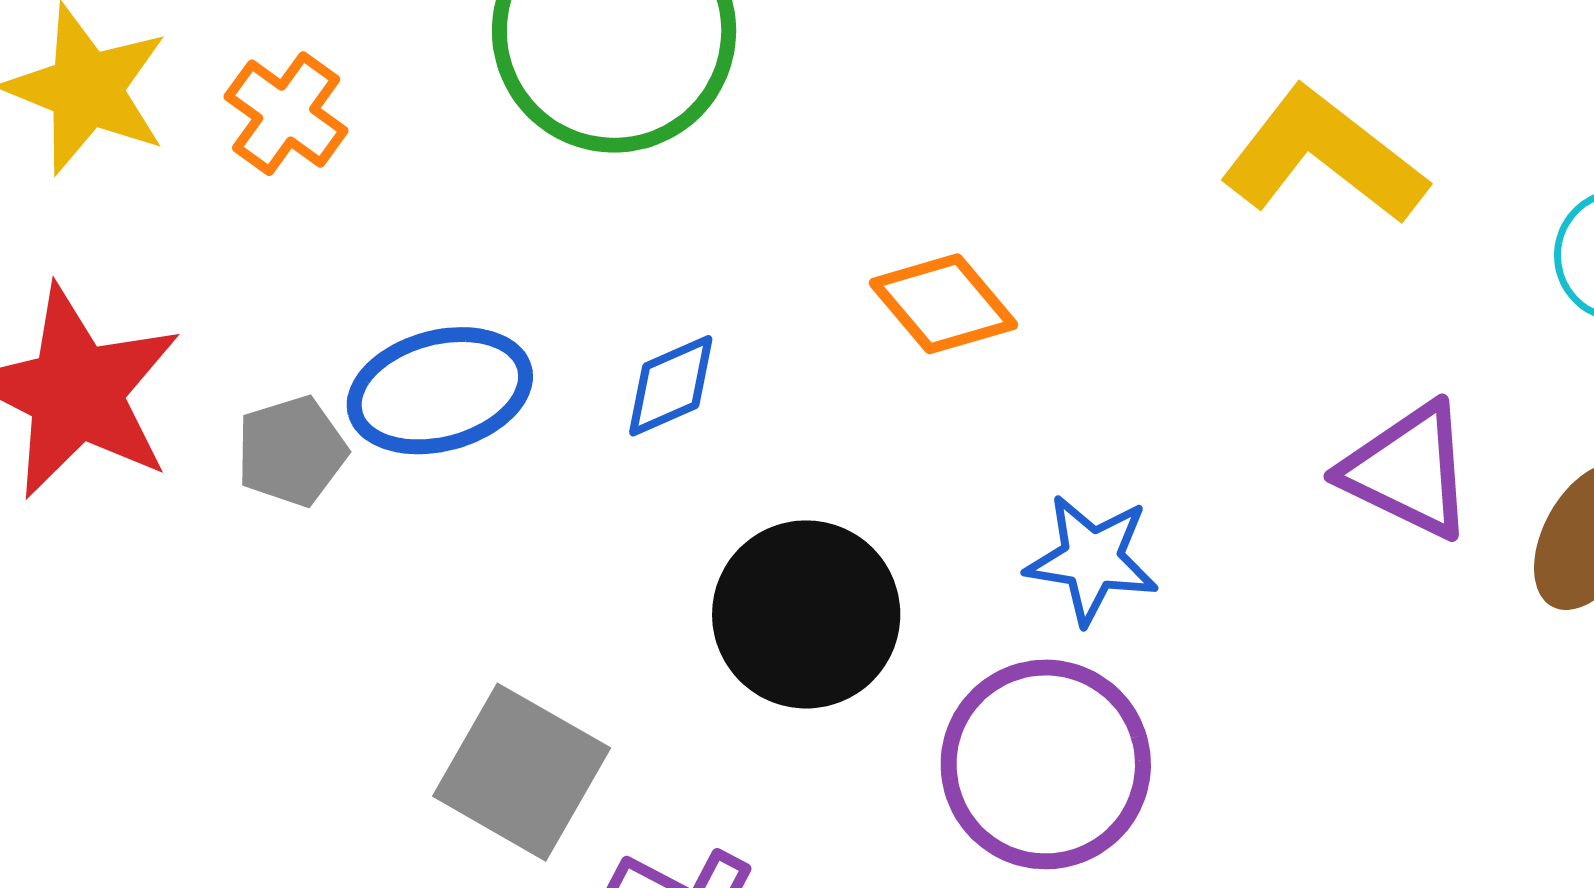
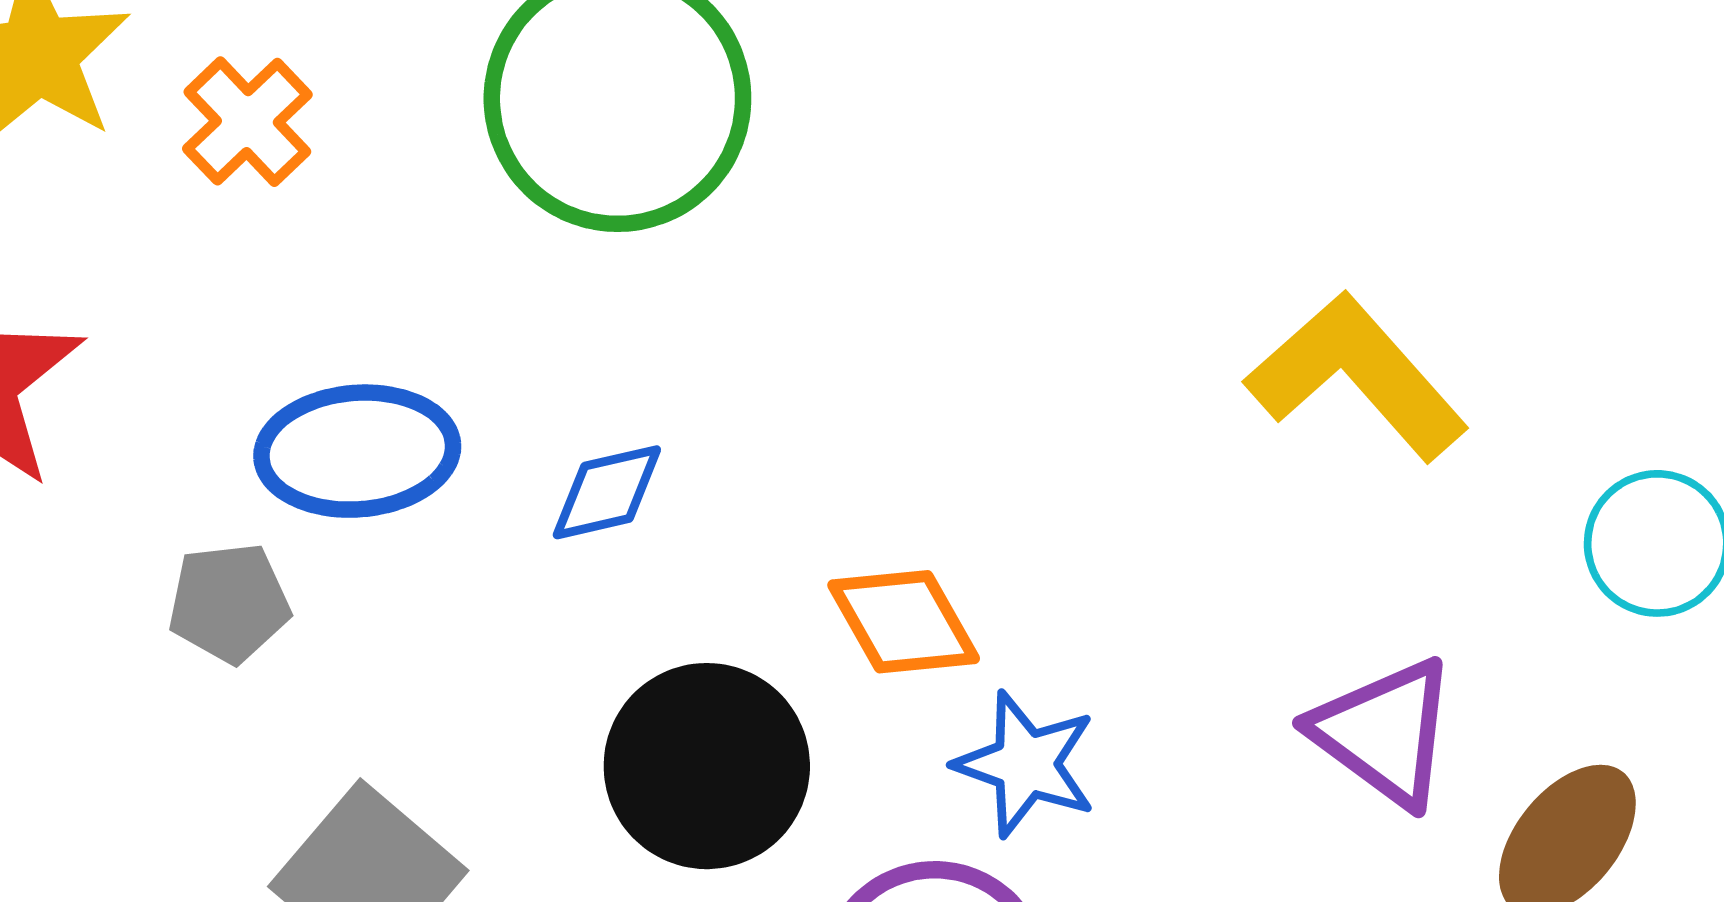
orange diamond: (943, 304) -> (904, 622), moved
gray pentagon: (292, 451) -> (229, 603), moved

